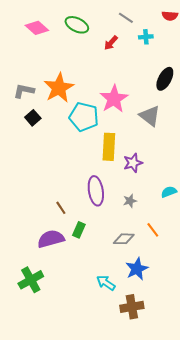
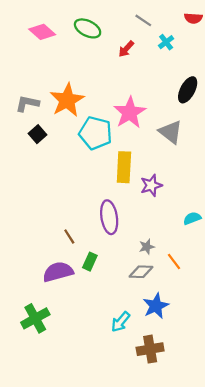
cyan cross: (146, 37) -> (166, 42), turned -32
gray star: (130, 201) -> (147, 247), moved
cyan arrow: (106, 283) -> (121, 322), turned -84

